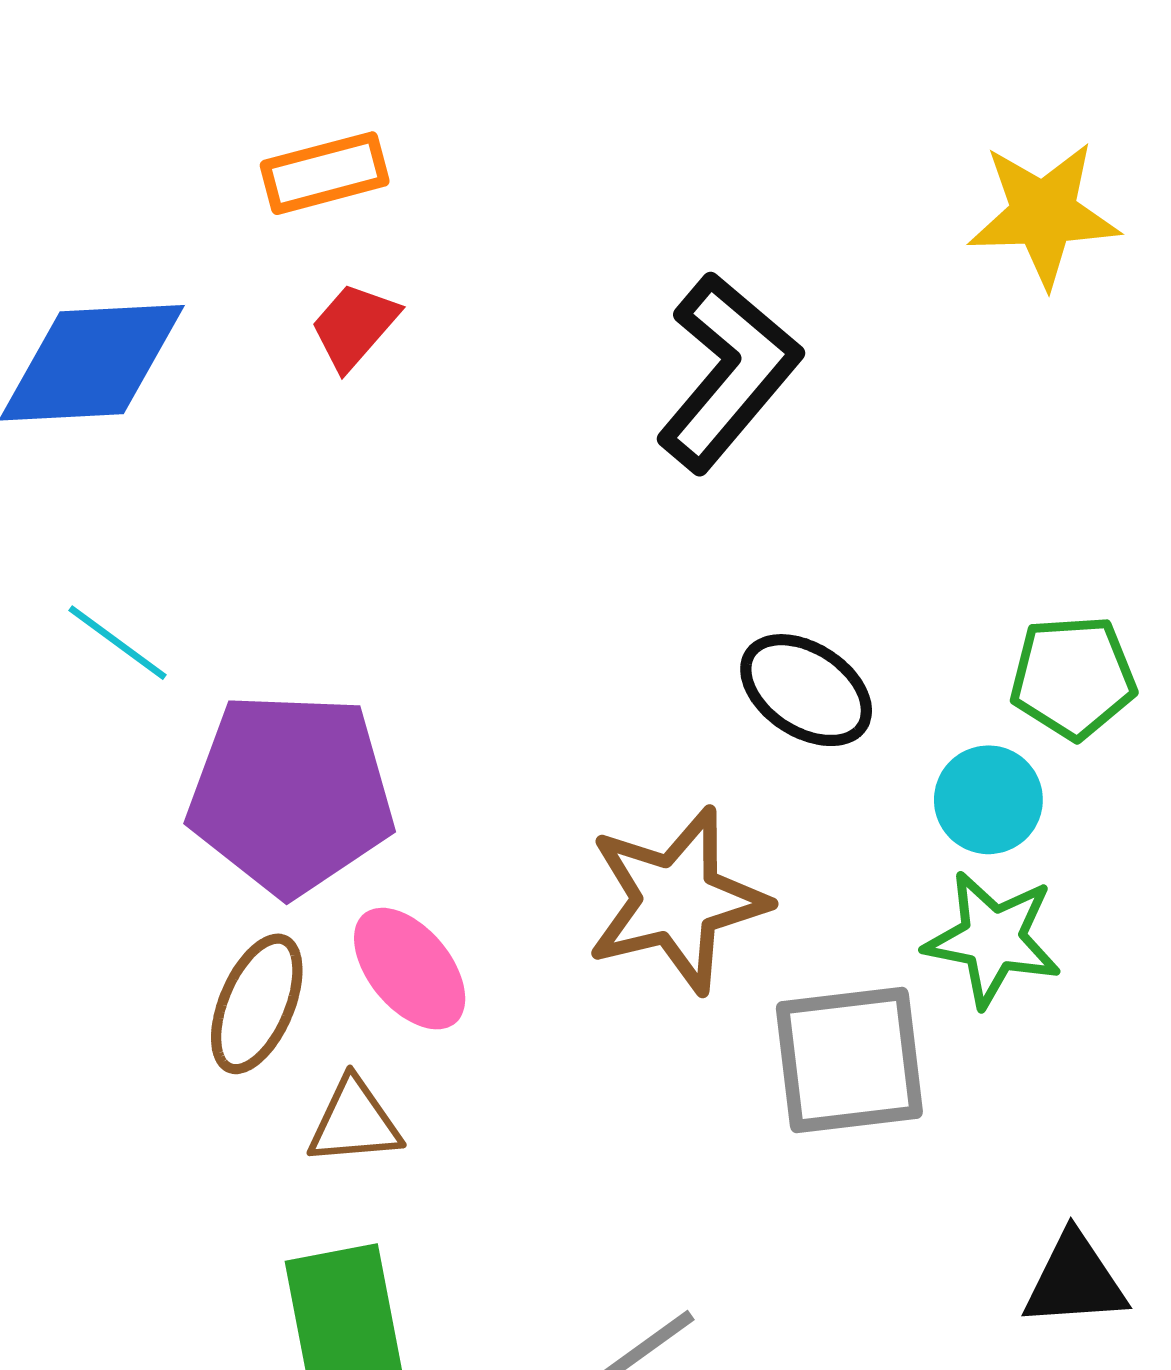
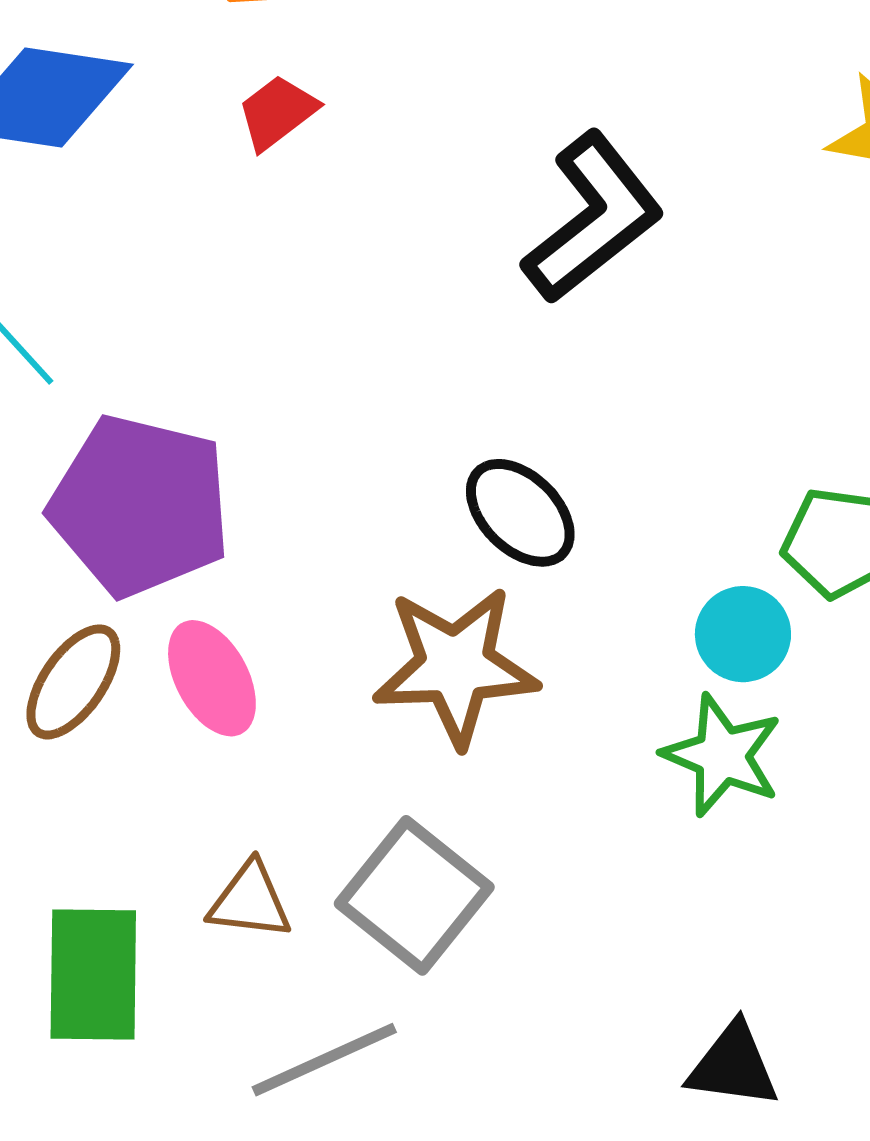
black ellipse: (806, 690) -> (520, 513), moved
gray square: (849, 1060) -> (414, 895), moved, turned 34
brown triangle: (354, 1122) -> (250, 901), moved

